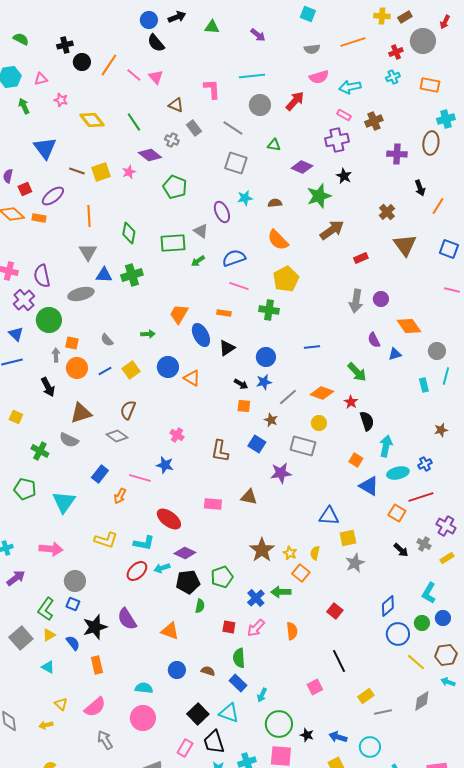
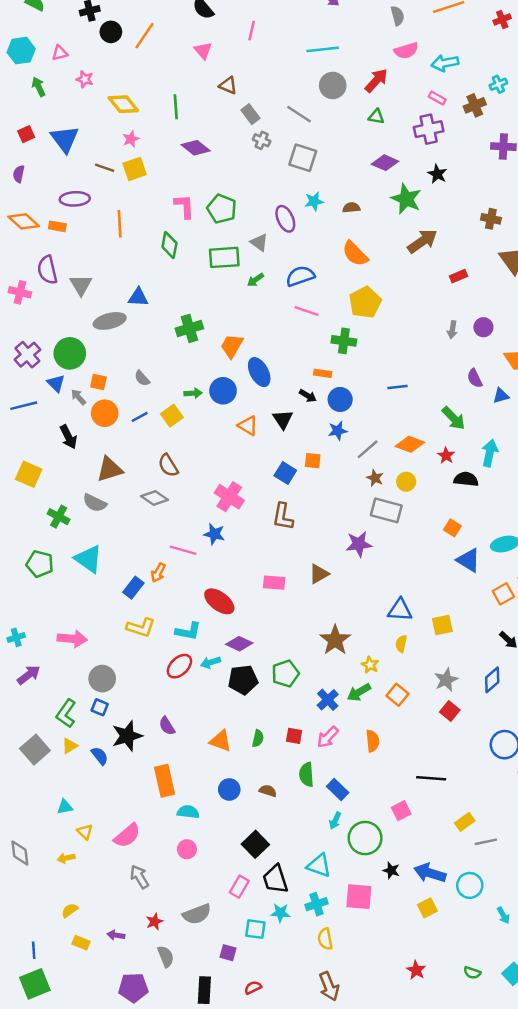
gray semicircle: (312, 49) -> (397, 16), turned -98
pink line: (134, 75) -> (252, 31), moved, turned 63
cyan cross: (393, 77) -> (498, 84), moved
pink L-shape: (212, 89) -> (184, 206), moved
green line: (134, 122) -> (176, 107), turned 30
gray cross: (172, 140) -> (262, 140), moved
green triangle: (274, 145) -> (376, 117), moved
pink star: (129, 172) -> (131, 139), moved
green pentagon: (175, 187) -> (222, 209), moved
red square: (25, 189) -> (26, 134), moved
purple ellipse: (53, 196) -> (75, 199), turned 35
green star: (319, 196) -> (406, 199), turned -30
brown cross: (387, 212) -> (491, 219), turned -35
gray triangle: (88, 252) -> (81, 285), moved
green cross: (132, 275) -> (189, 328), moved
purple semicircle: (42, 276) -> (47, 270), moved
purple cross: (24, 300) -> (27, 355), moved
gray arrow: (356, 301) -> (452, 330), size x0.6
orange rectangle: (224, 313) -> (323, 373), moved
blue triangle: (16, 334) -> (56, 383), moved
green arrow: (148, 334) -> (193, 393), moved
black triangle: (227, 348) -> (283, 419), moved, turned -30
gray arrow: (56, 355) -> (78, 397), turned -40
blue circle: (168, 367) -> (223, 391), moved
black arrow: (241, 384) -> (308, 396), moved
brown semicircle: (128, 410) -> (168, 466), turned -54
yellow square: (16, 417) -> (29, 474), size x1.5
brown star: (271, 420) -> (375, 478), moved
black semicircle: (367, 421) -> (466, 479), turned -66
pink cross: (177, 435) -> (229, 497), size x1.6
blue square: (257, 444) -> (285, 473), moved
cyan arrow: (386, 446) -> (490, 453), moved
blue rectangle: (100, 474) -> (133, 588), moved
brown triangle: (249, 497) -> (319, 574), turned -42
cyan triangle: (64, 502) -> (88, 559), moved, turned -30
orange square: (397, 513) -> (503, 594), turned 30
blue triangle: (329, 516) -> (400, 610), moved
yellow star: (290, 553) -> (370, 665), moved
gray star: (355, 563) -> (446, 680), moved
orange square: (301, 573) -> (397, 695), moved
green arrow: (281, 592) -> (359, 692), turned -30
green semicircle: (200, 606) -> (258, 738), moved
blue diamond: (388, 606) -> (492, 680), moved
red square: (335, 611) -> (450, 711), moved
purple semicircle: (127, 619) -> (167, 726), size x0.7
black line: (339, 661) -> (431, 778), turned -60
orange rectangle: (97, 665) -> (164, 781), moved, size x1.4
cyan triangle: (48, 667) -> (65, 807), moved, turned -40
blue rectangle: (238, 683) -> (338, 789), moved
cyan triangle: (229, 713) -> (319, 865), moved
pink circle: (143, 718) -> (187, 849), size x0.6
green circle: (279, 724) -> (365, 838), moved
blue arrow: (338, 737) -> (430, 873), size x1.4

